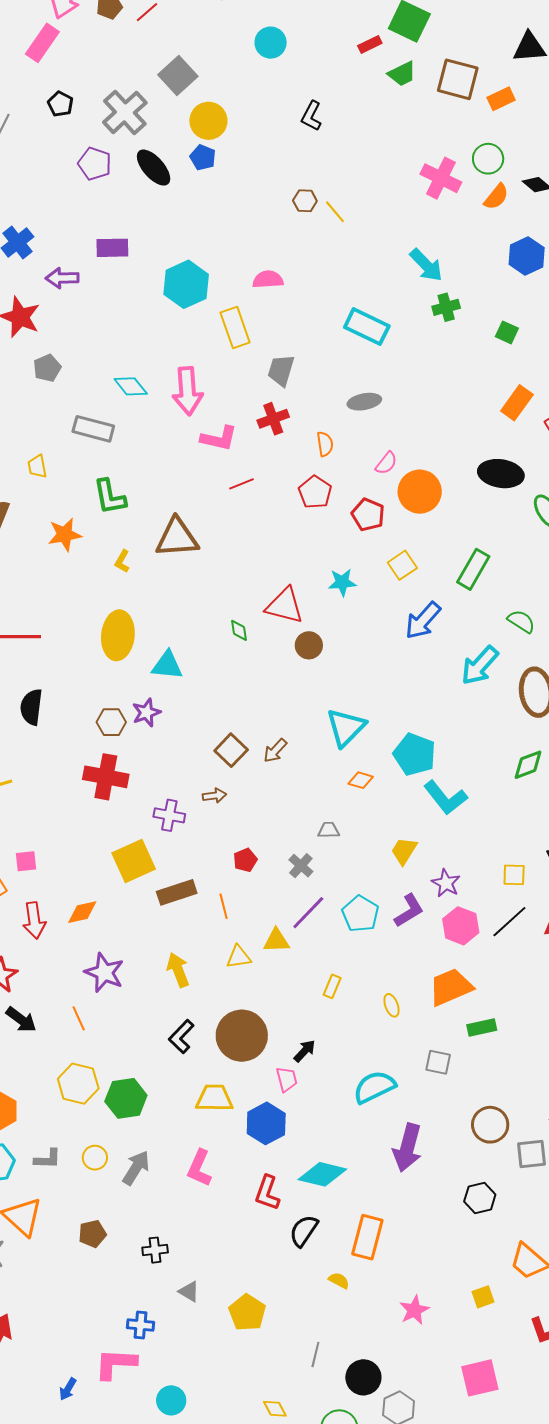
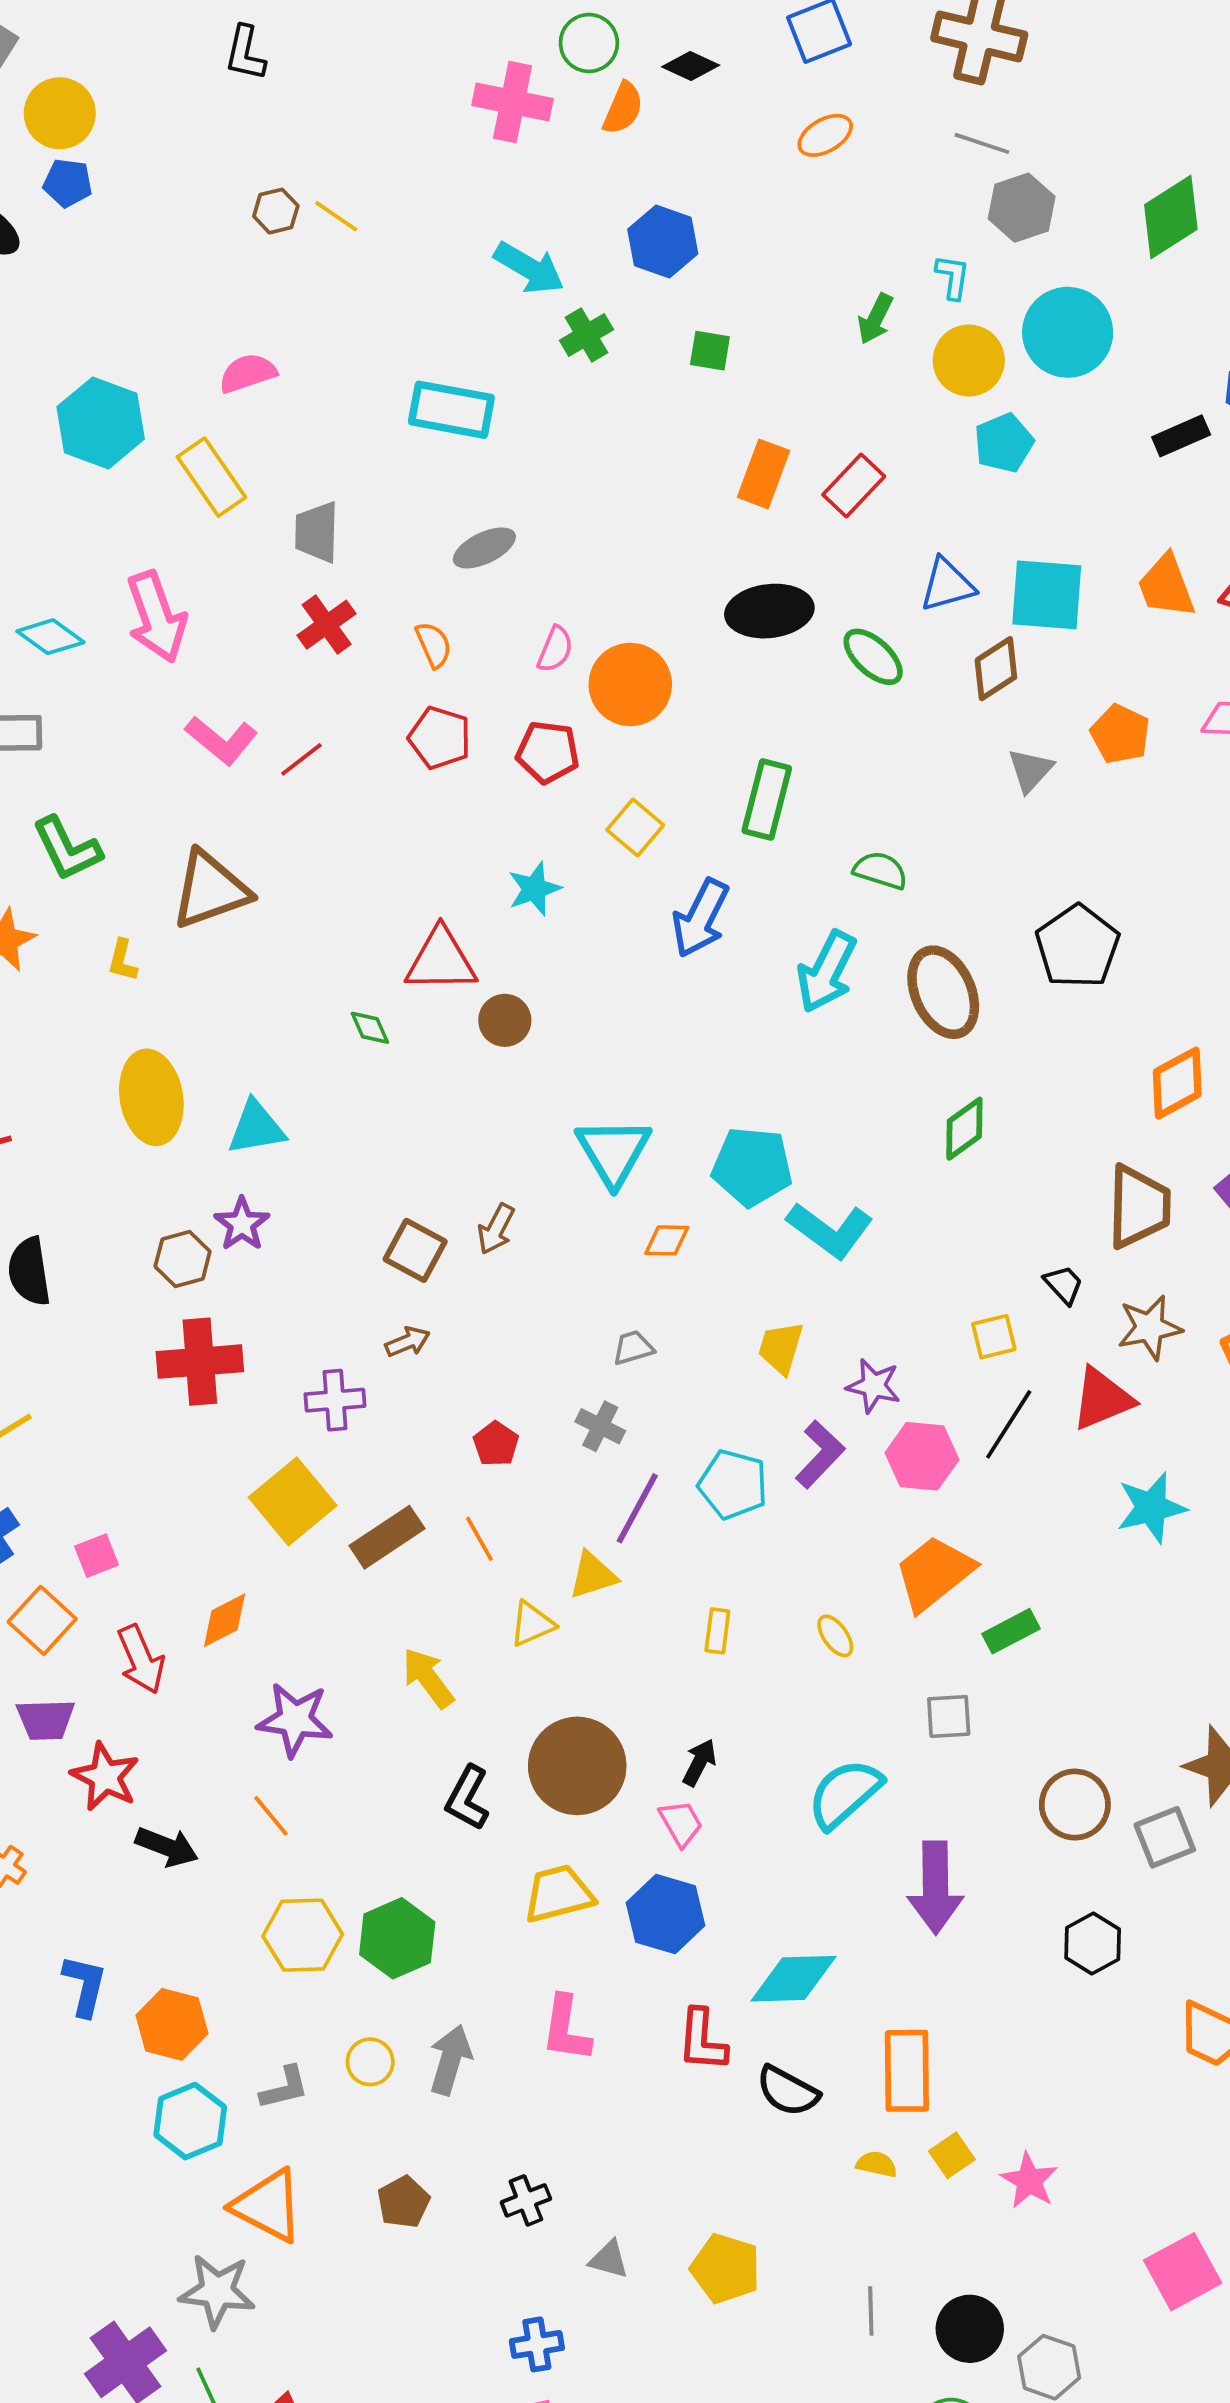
blue hexagon: (527, 256) -> (663, 242), moved
pink L-shape: (219, 438) -> (221, 740), moved, turned 42
black semicircle: (304, 1231) -> (788, 2091), turned -80
yellow square: (483, 1297) -> (952, 2155), moved

